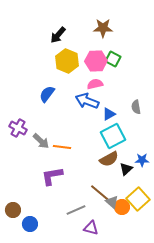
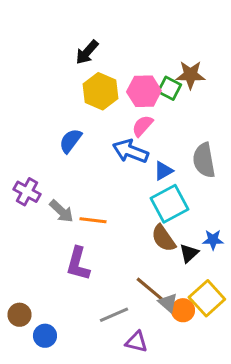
brown star: (103, 28) -> (190, 75), moved
pink semicircle: (95, 84) -> (142, 126), turned -35
gray semicircle: (136, 107) -> (204, 160), size x1.6
brown semicircle: (109, 159) -> (163, 238), turned 84
purple L-shape: (52, 176) -> (78, 264), turned -65

